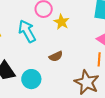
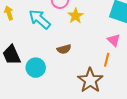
cyan arrow: (27, 31) -> (40, 19), turned -30

